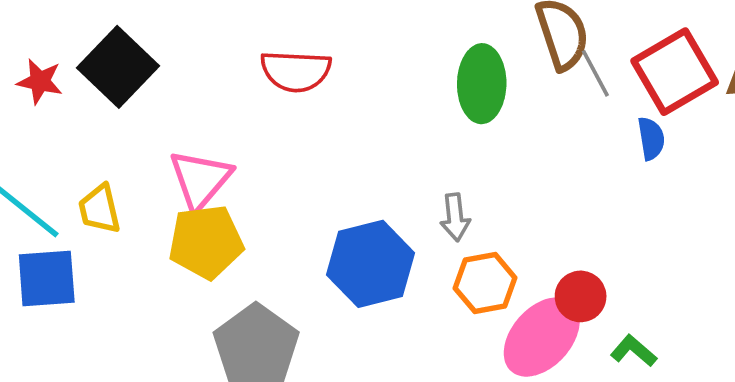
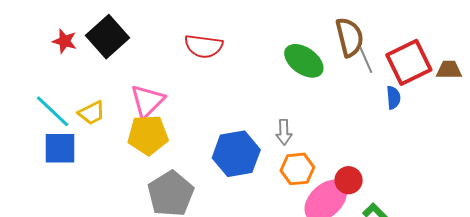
green ellipse: (482, 84) -> (304, 61), turned -60
yellow trapezoid: (99, 209) -> (92, 113), turned -108

